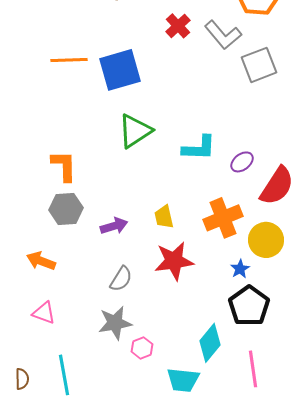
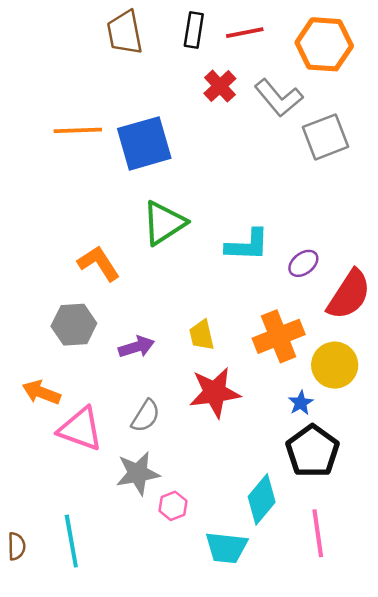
orange L-shape: (64, 166) -> (99, 263), moved, turned -32
pink triangle: (44, 313) -> (80, 429), moved, size x1.5

